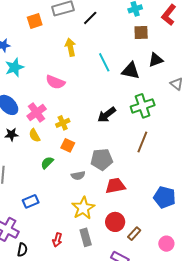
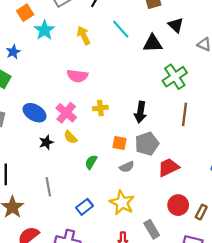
orange square: (35, 21) -> (25, 13), moved
black triangle: (156, 60) -> (176, 25), turned -42
cyan line: (104, 62) -> (121, 29), moved
cyan star: (14, 67) -> (44, 30), moved
black arrow: (107, 115) -> (140, 112), moved, turned -30
yellow cross: (63, 123) -> (100, 108), moved, turned 32
orange square: (68, 145) -> (119, 143), moved
yellow star: (83, 208) -> (122, 203), moved

